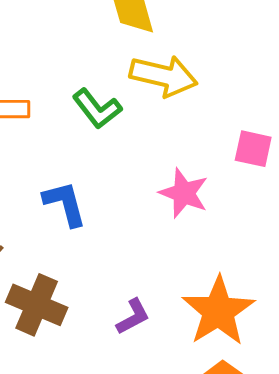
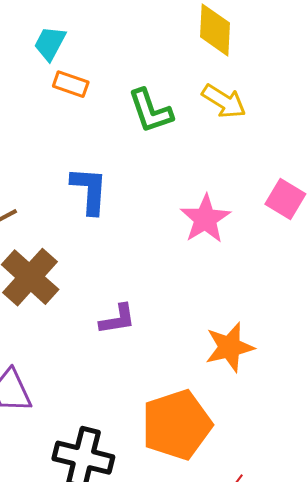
yellow arrow: (164, 76) -> (224, 101), size x0.7
orange star: (218, 311) -> (230, 347), moved, size x0.7

